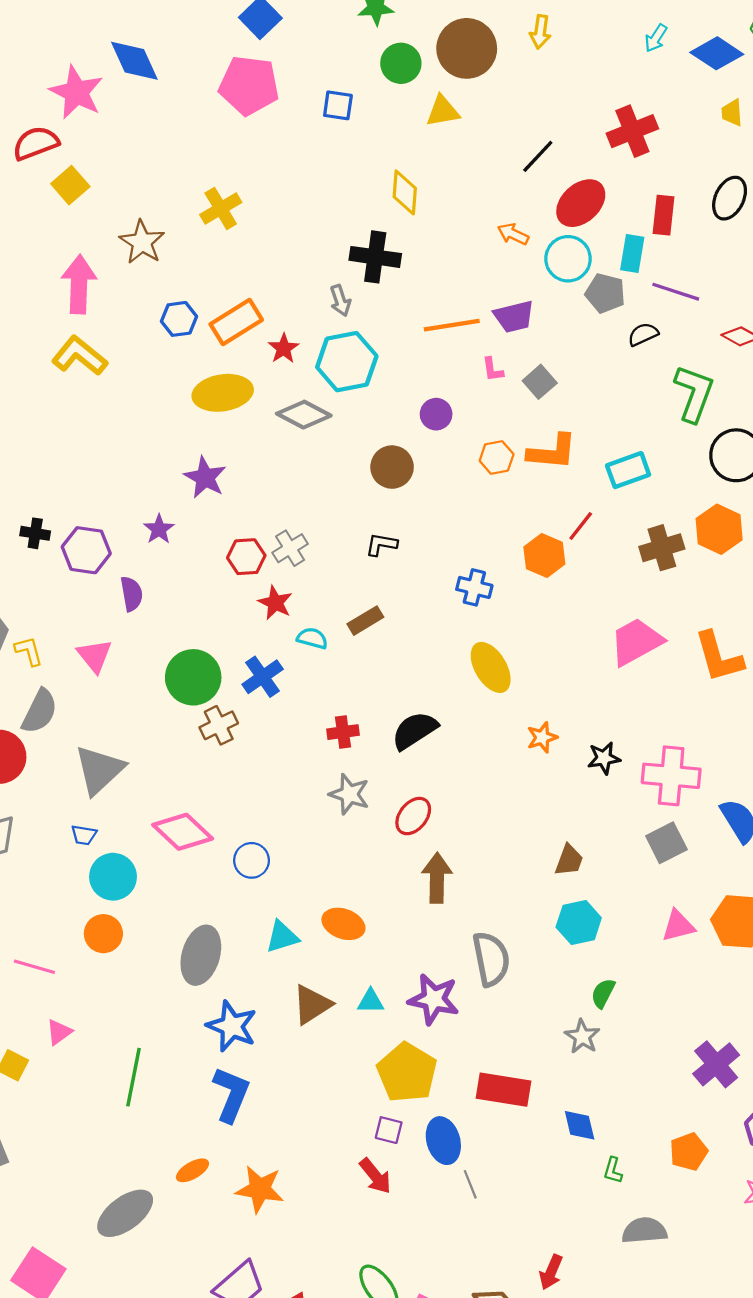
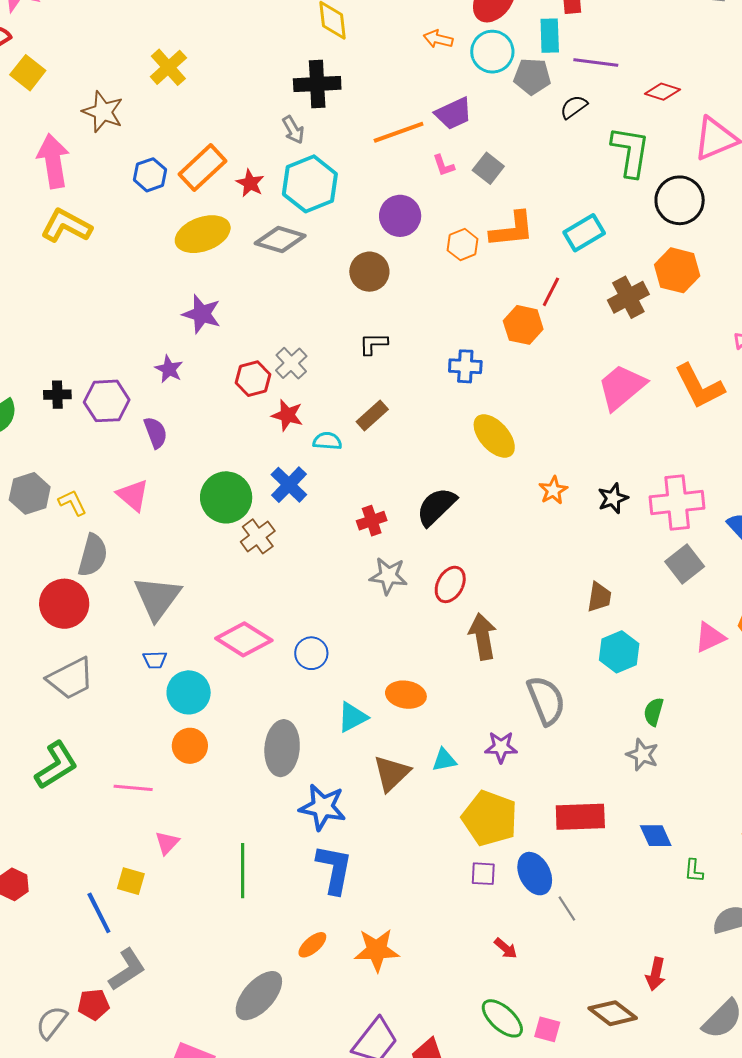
purple circle: (436, 414) -> (400, 216), size x1.4
purple star: (434, 999) -> (501, 747), size x0.7
red arrow: (375, 1176) -> (506, 948), moved, size x0.7

